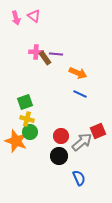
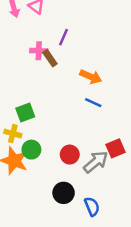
purple line: (56, 54) -> (64, 37), moved, turned -72
yellow cross: (27, 119) -> (13, 134), moved
black circle: (59, 156) -> (64, 193), moved

